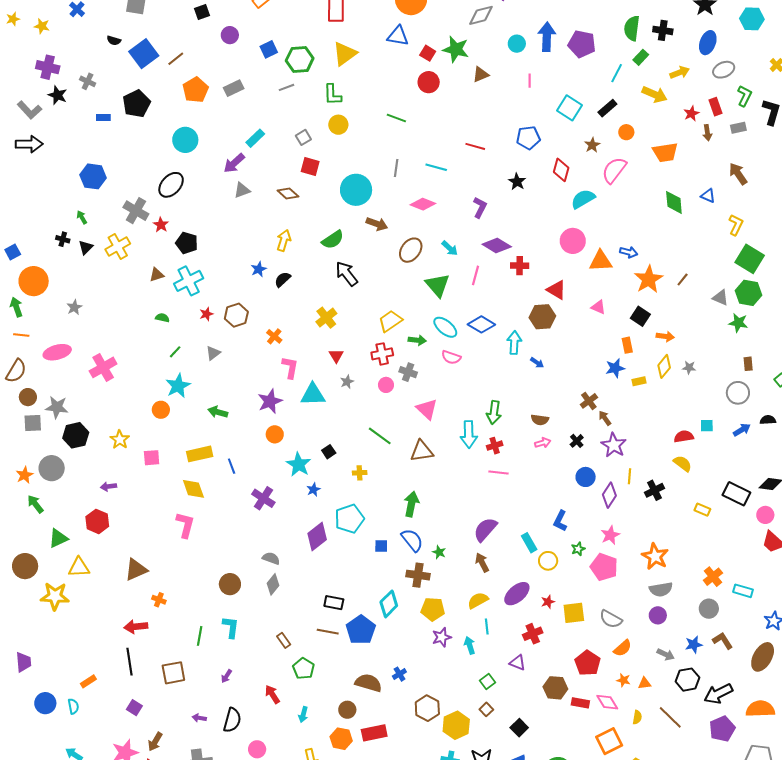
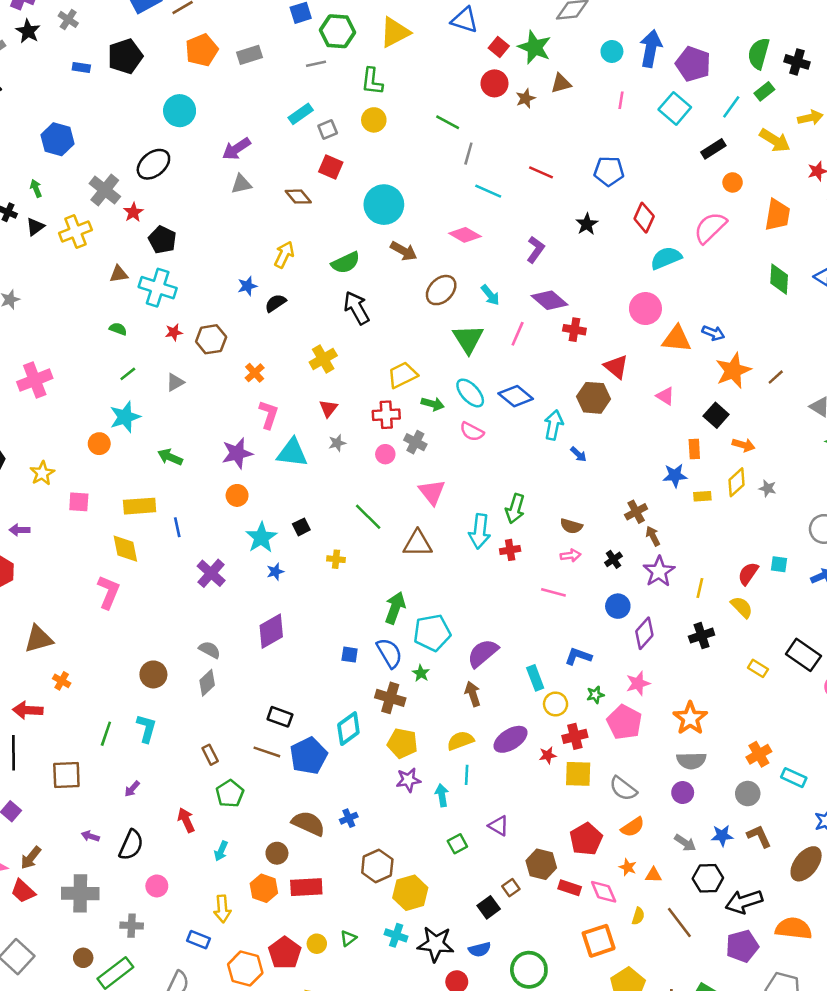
cyan square: (569, 108) -> (675, 108), moved
cyan rectangle: (255, 138) -> (301, 114), moved
brown star: (592, 145) -> (525, 98), moved
orange trapezoid: (665, 152) -> (777, 215), turned -80
gray line: (396, 168) -> (468, 154), moved
cyan cross: (189, 281) -> (158, 288), turned 36
red semicircle: (684, 436) -> (748, 574), turned -54
pink line: (499, 473) -> (553, 592), moved
yellow line: (630, 476) -> (700, 588), moved
cyan pentagon: (349, 519) -> (432, 633), moved
blue L-shape: (560, 521) -> (578, 656), turned 75
red cross: (533, 634) -> (575, 736), moved
brown square: (486, 709) -> (511, 888), moved

